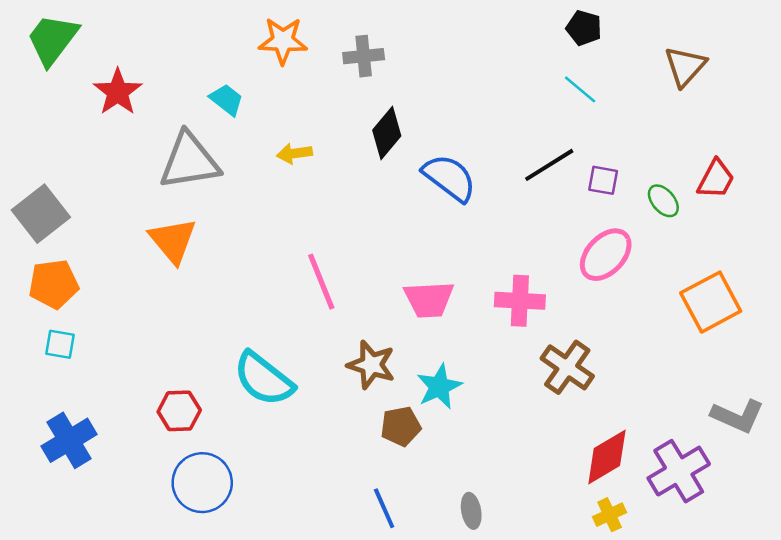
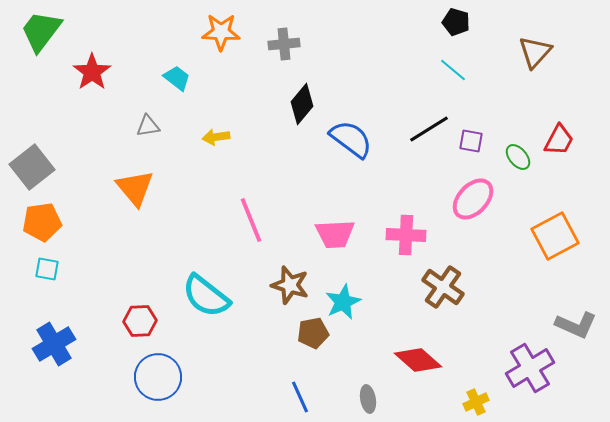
yellow arrow: (294, 153) -> (216, 137), moved
gray triangle: (189, 161) -> (148, 126), size x0.5
red diamond: (607, 457) -> (418, 360), moved, turned 72

